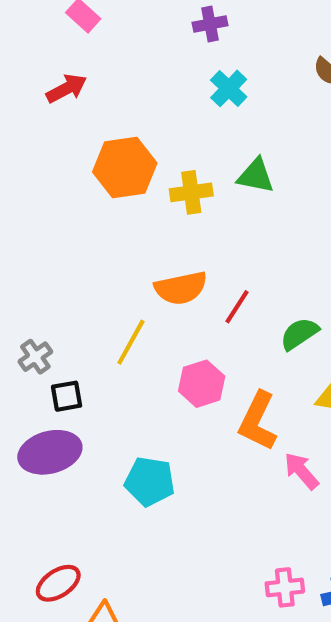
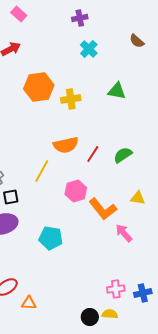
green triangle: (256, 176) -> (117, 91), moved
green semicircle: (299, 334) -> (123, 155), moved
orange L-shape: (258, 421) -> (103, 209), turned -64

